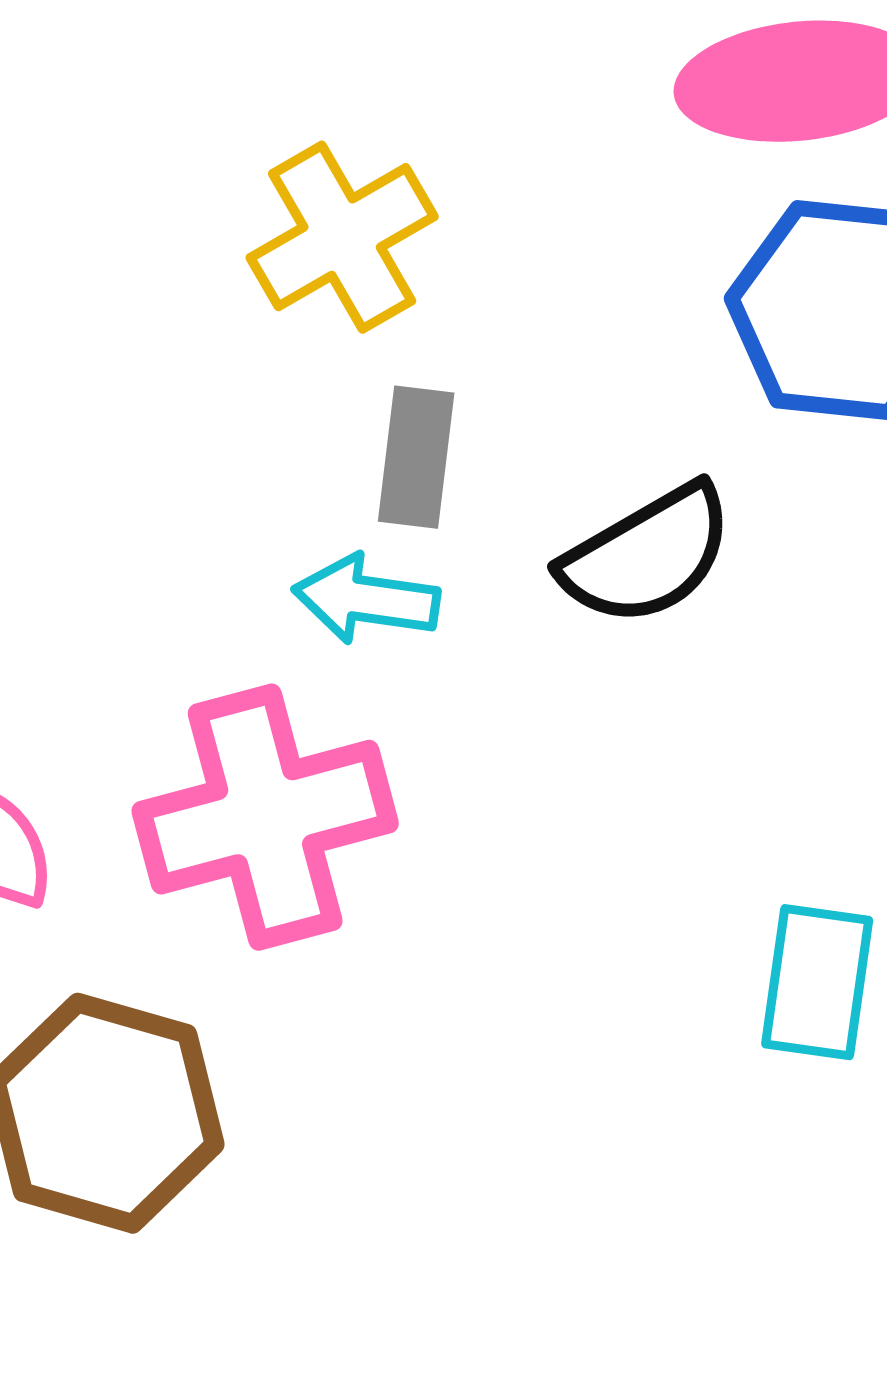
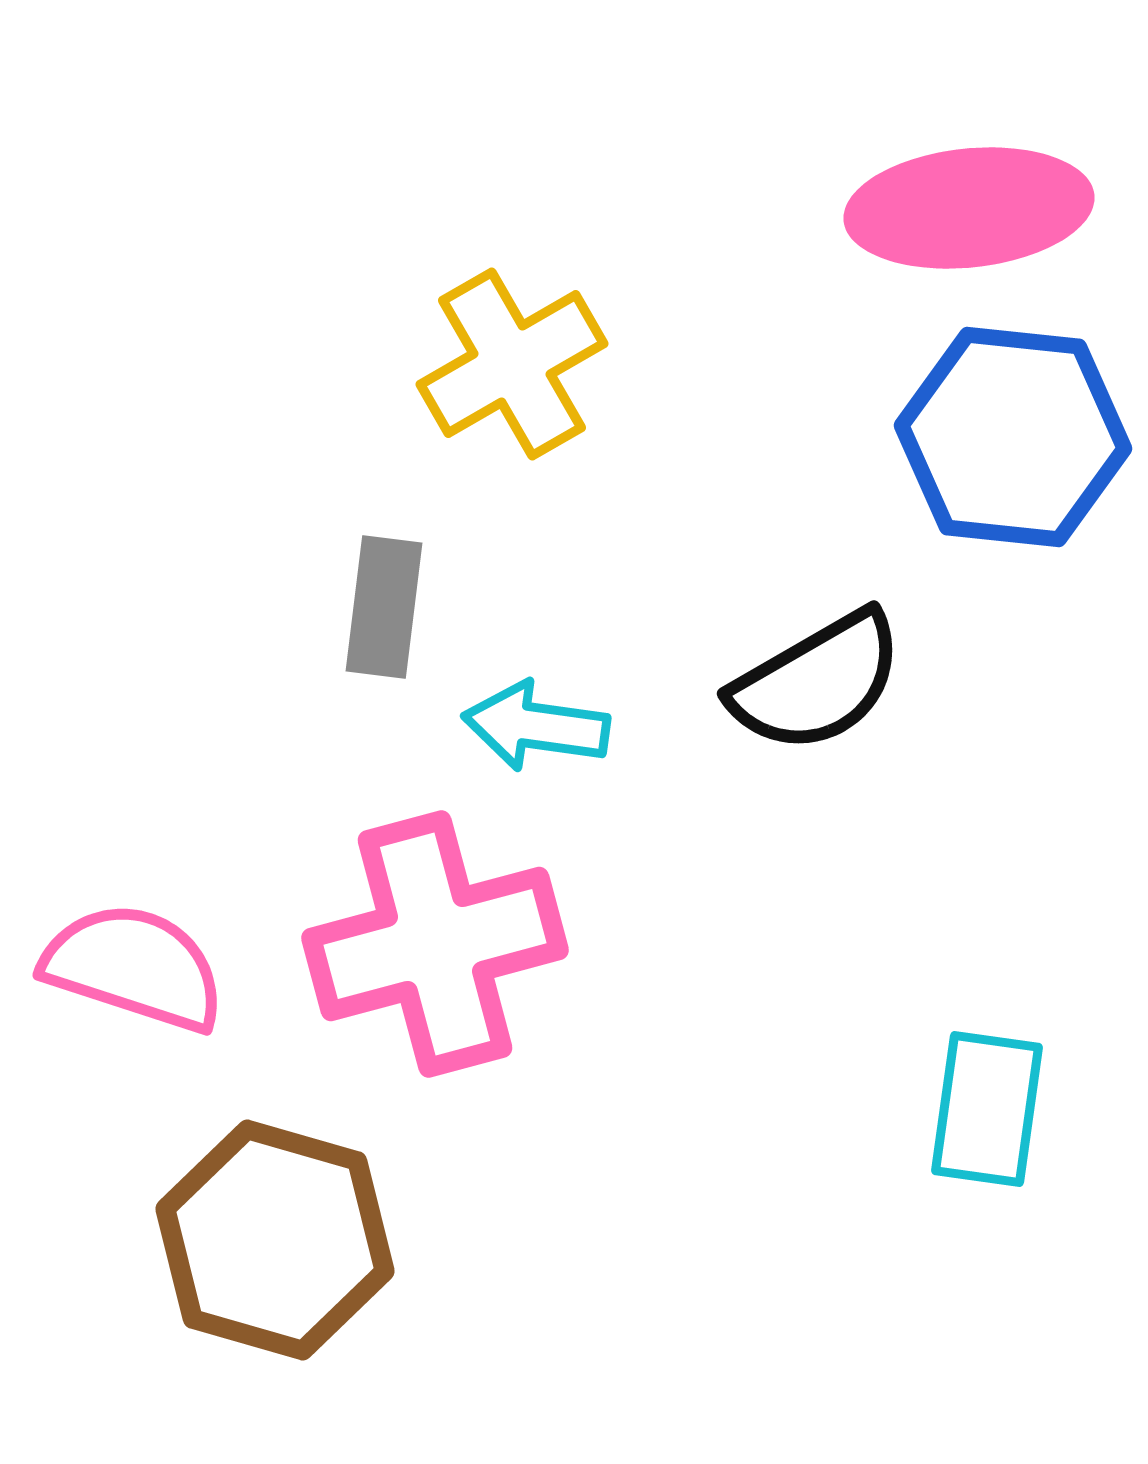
gray rectangle: (416, 457) -> (384, 607), moved

